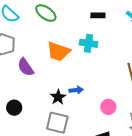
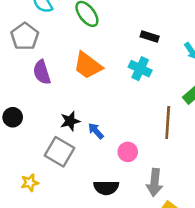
cyan cross: (88, 43) -> (140, 69), moved
blue arrow: (76, 90) -> (96, 131), moved, turned -144

